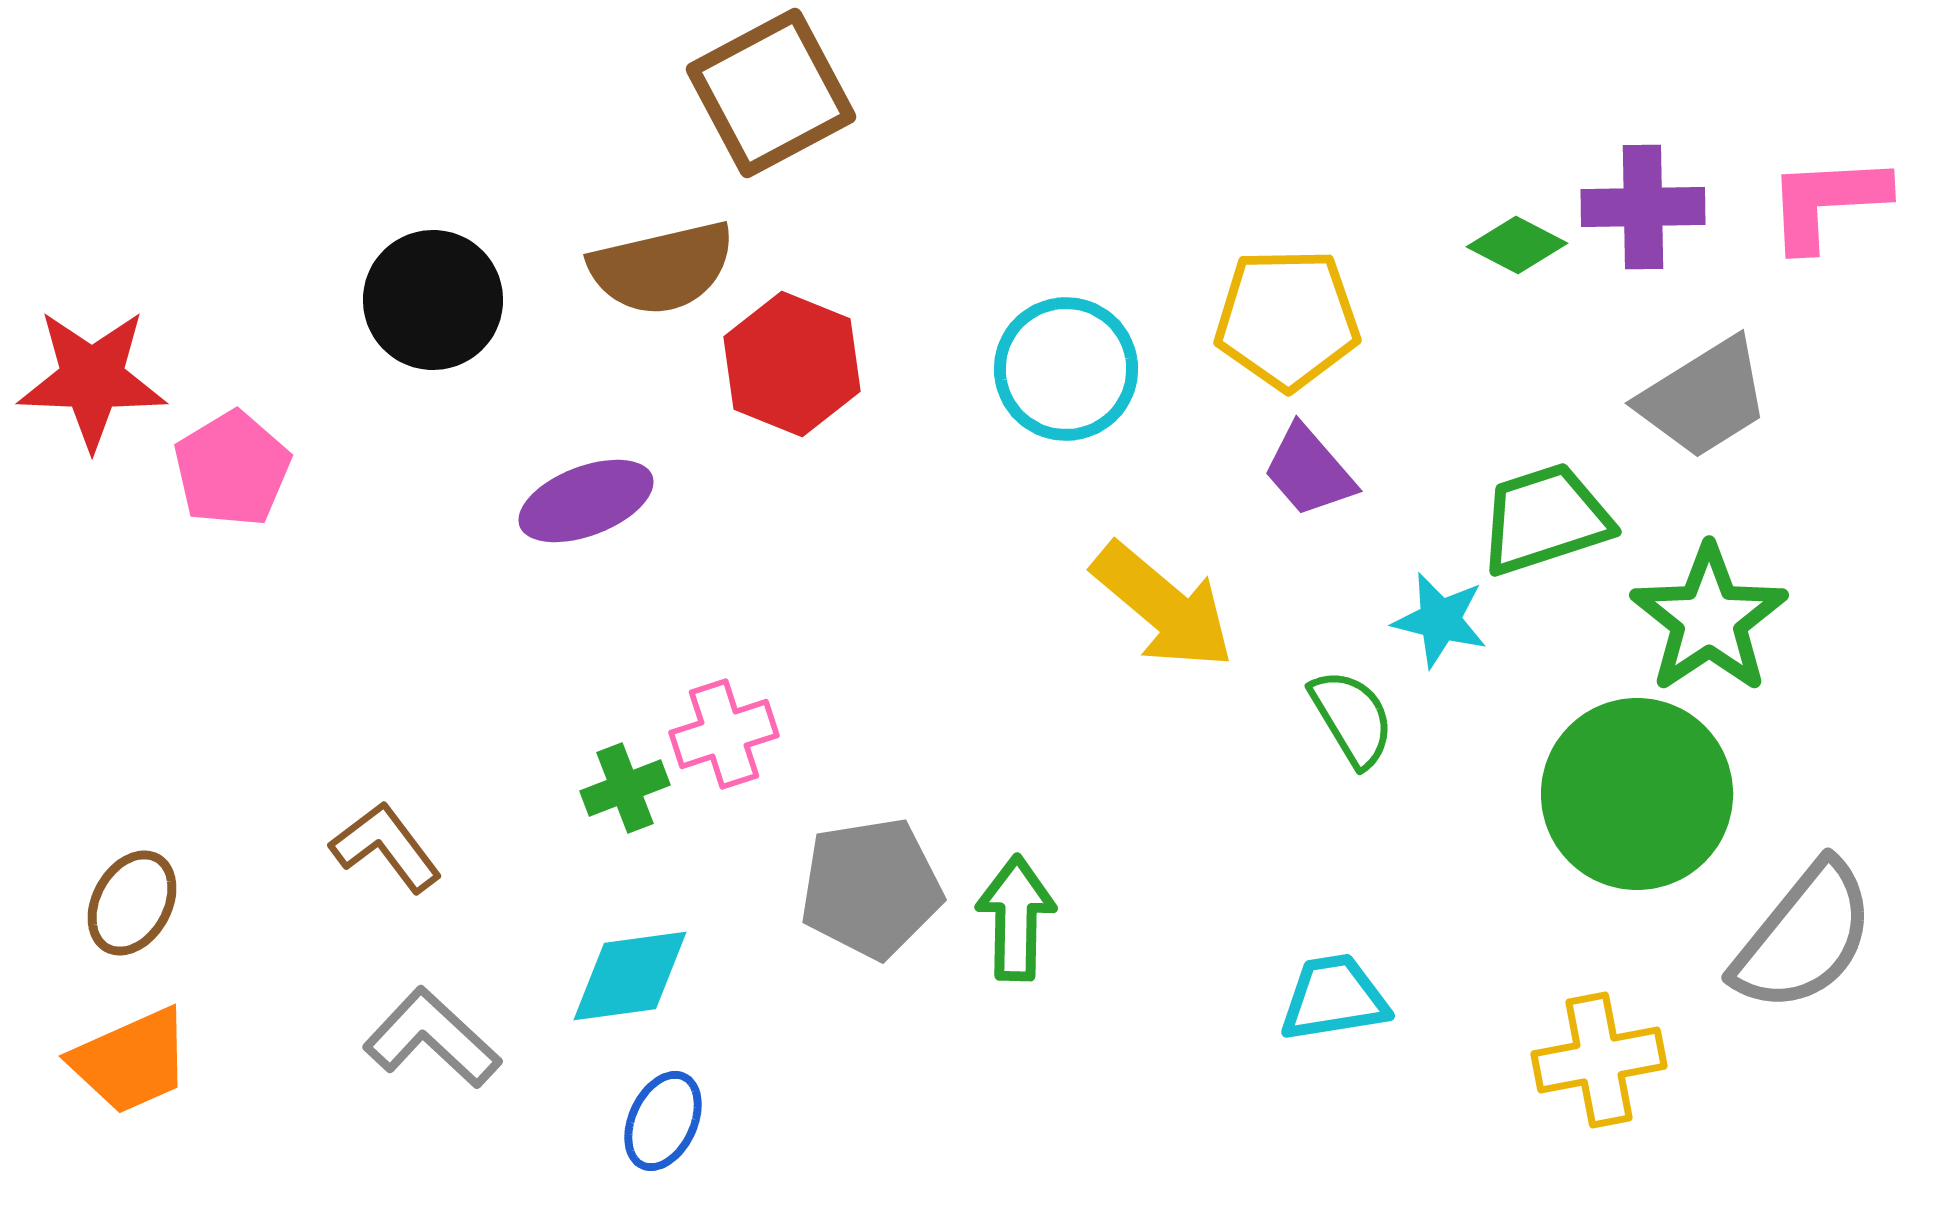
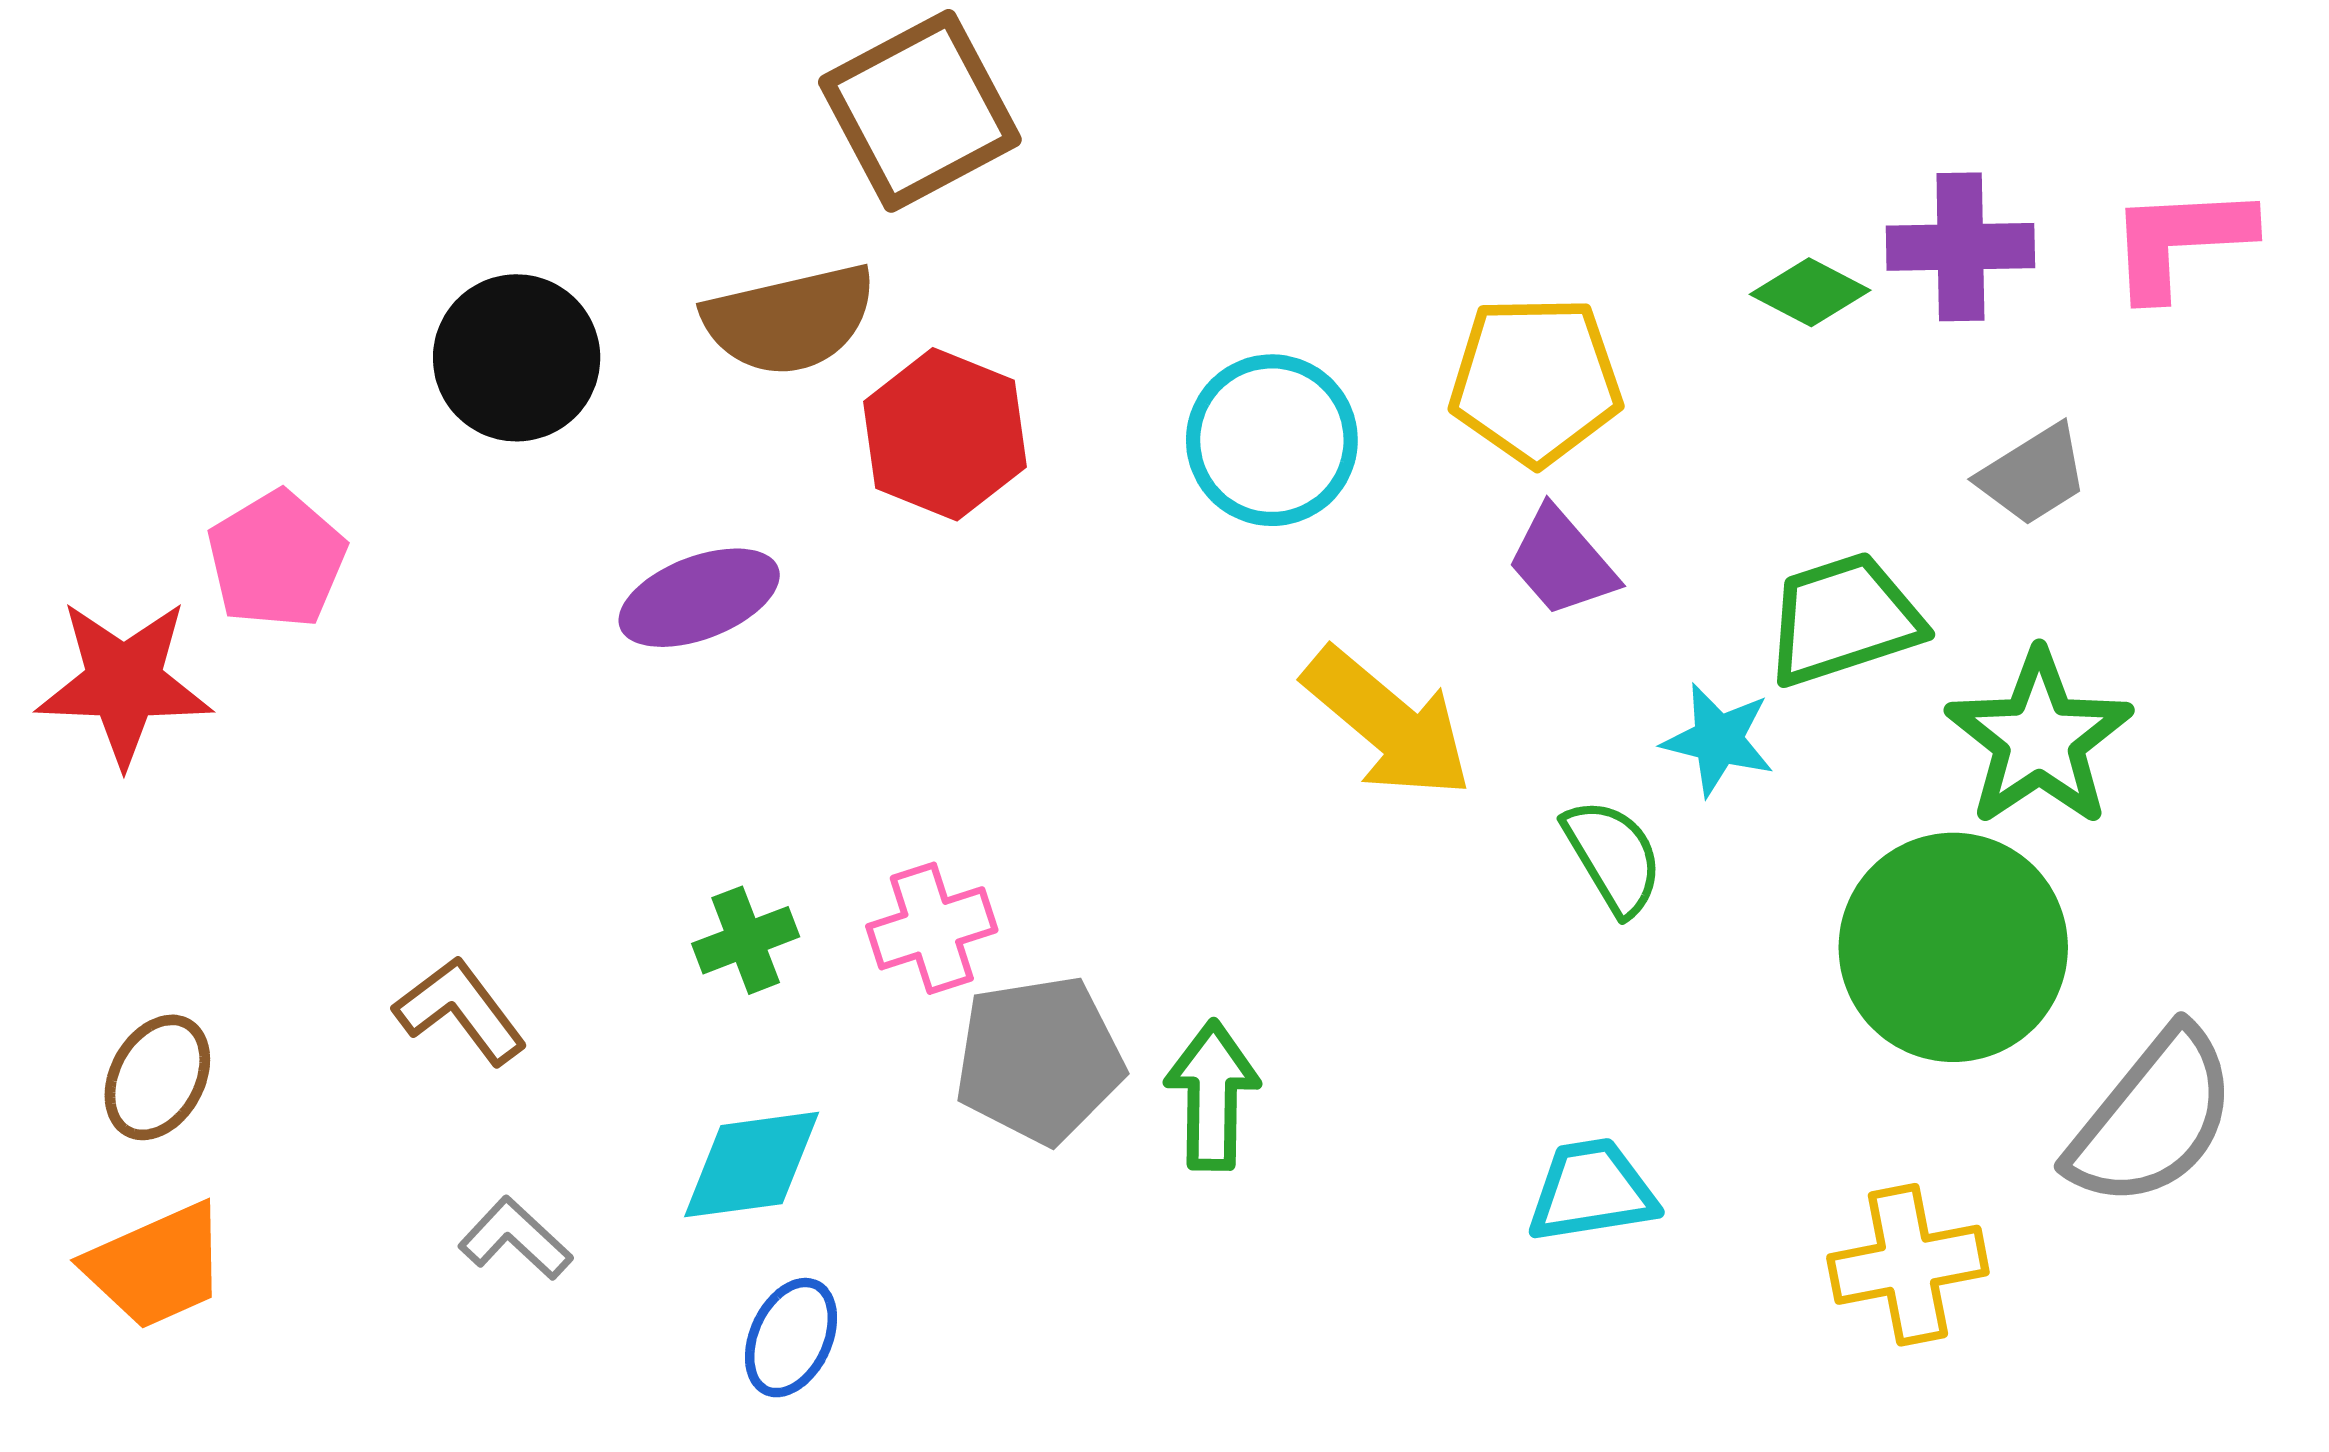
red star: (92, 379) -> (124, 682), moved
gray trapezoid: (1704, 398) -> (2033, 475), size x0.7
pink cross: (724, 734) -> (932, 928), moved
gray L-shape: (432, 1038) -> (515, 1239), size x0.7

